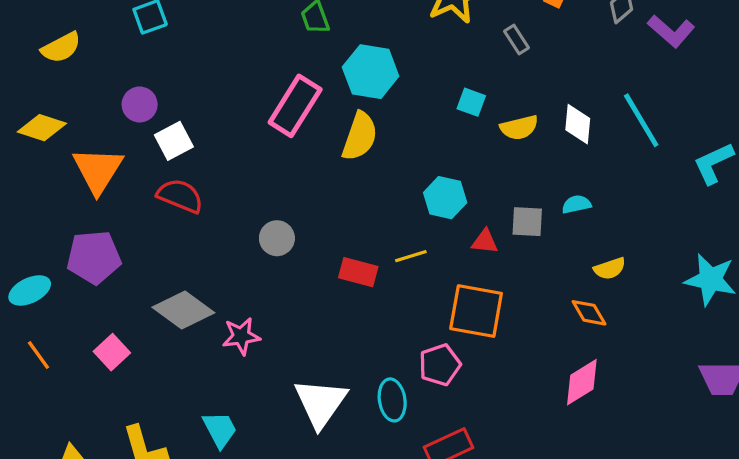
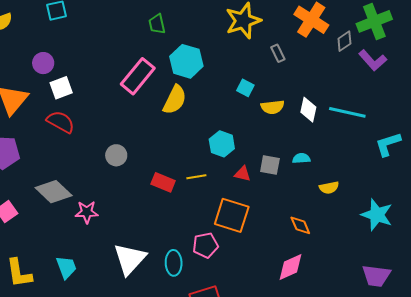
cyan line: (641, 120) -> (347, 112), turned -54
yellow semicircle: (610, 269) -> (329, 188), moved

